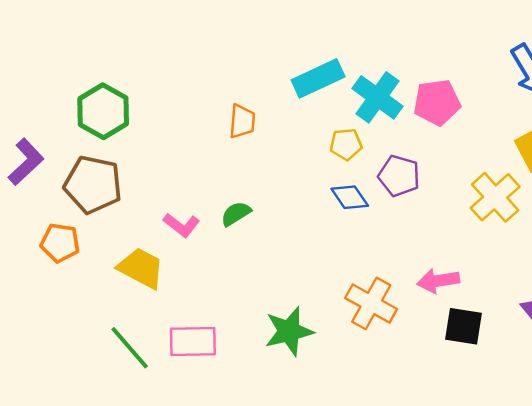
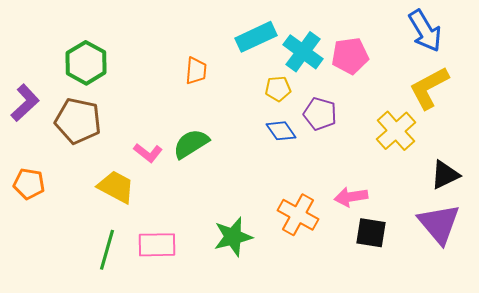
green semicircle: (236, 214) -> (191, 144), size x1.5
orange pentagon: (60, 243) -> (29, 184), moved
green line: (130, 348) -> (107, 250), turned 57

